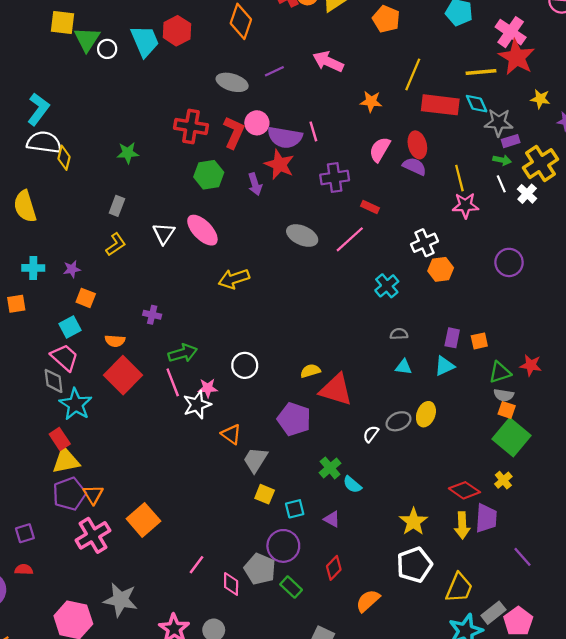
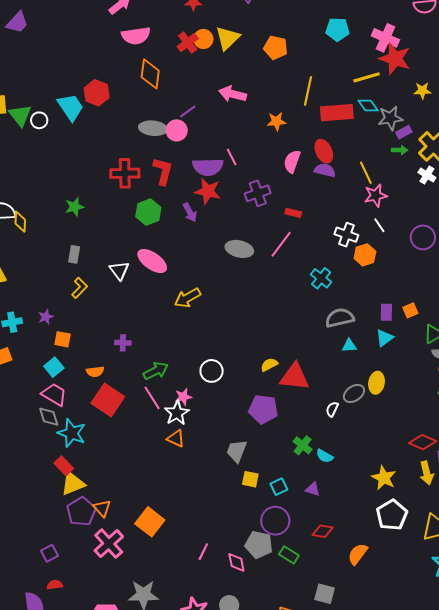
pink circle: (257, 123) -> (177, 130), moved
white line: (501, 184) -> (379, 225), moved
white cross: (425, 243) -> (346, 235), turned -35
gray semicircle: (399, 334) -> (340, 318), size x1.8
orange triangle: (231, 434) -> (176, 439), moved
red diamond: (334, 568) -> (323, 531), turned 65

